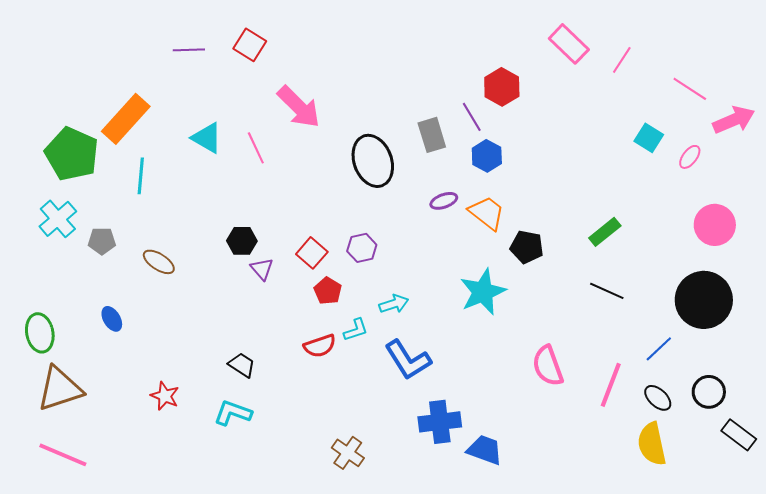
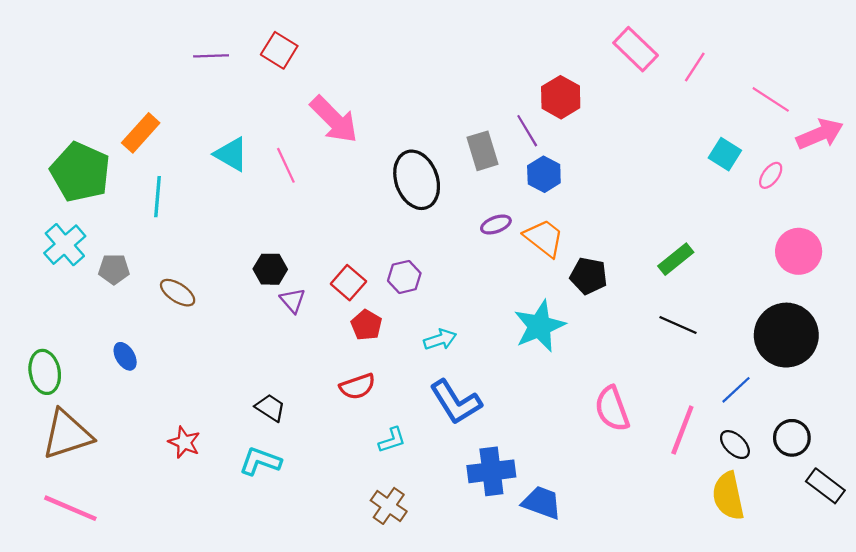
orange rectangle: (126, 119) -> (141, 133), size x0.7
cyan L-shape: (356, 330) -> (392, 440), moved

